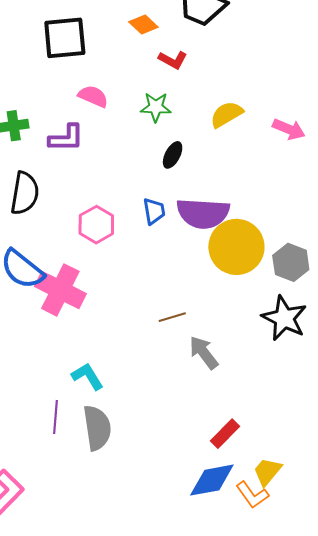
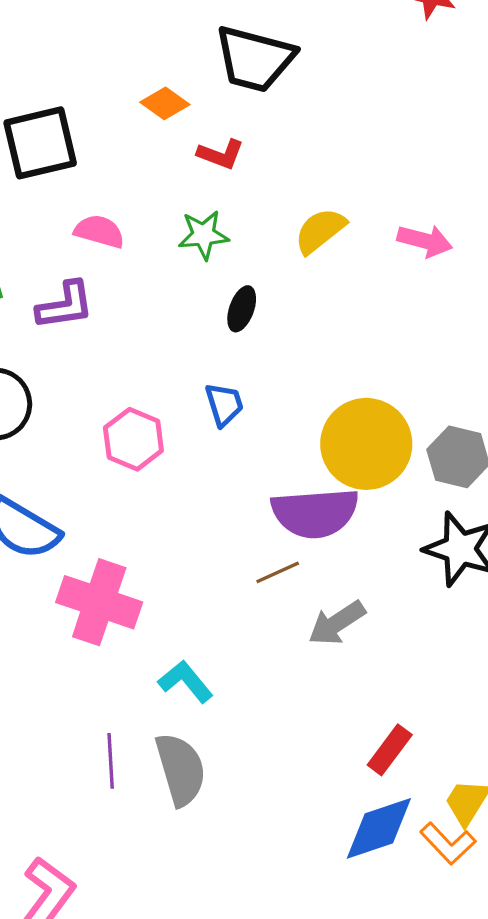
purple semicircle: (203, 213) -> (315, 513), moved
pink cross: (60, 290) -> (99, 602), moved
gray arrow: (204, 353) -> (337, 623), turned -78
cyan L-shape: (87, 376) -> (186, 682), moved

